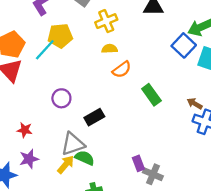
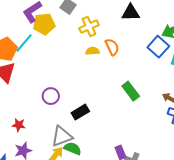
yellow pentagon: (60, 36) -> (44, 24), moved
cyan line: (45, 50) -> (24, 43), moved
orange semicircle: (122, 70) -> (112, 47), moved, turned -78

